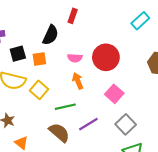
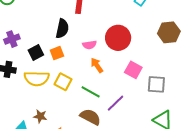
green line: (65, 107) -> (91, 92), turned 54
gray square: (126, 124) -> (156, 84), moved, turned -30

